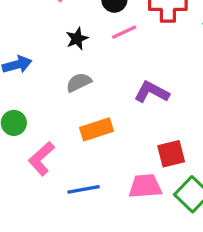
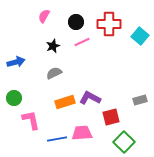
purple L-shape: (152, 92) -> (90, 98), moved
pink L-shape: (41, 159) -> (31, 120), turned 120
pink trapezoid: (145, 186) -> (82, 133), moved

